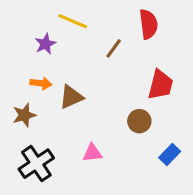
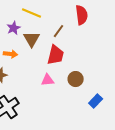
red trapezoid: (161, 85) -> (56, 55), moved
brown triangle: (71, 97) -> (32, 39), moved, turned -36
pink triangle: (92, 153) -> (48, 80), moved

